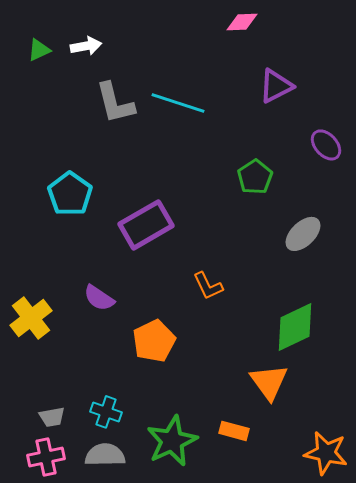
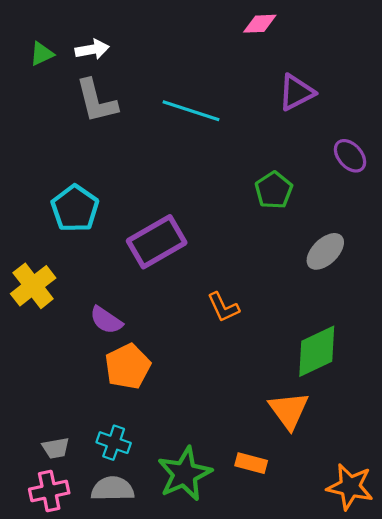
gray L-shape: (115, 103) -> (96, 101), moved
yellow cross: (31, 318) -> (33, 286), moved
orange pentagon: (154, 341) -> (128, 366), moved

